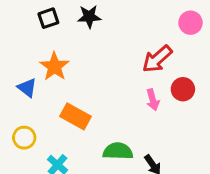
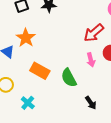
green semicircle: (118, 151) -> (69, 78), moved, turned -120

